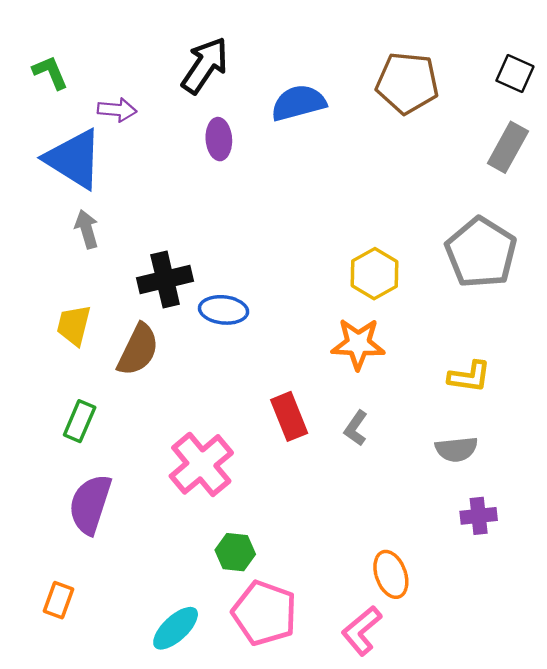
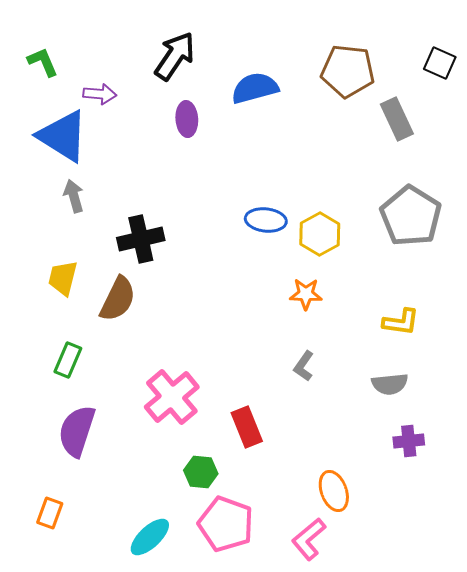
gray rectangle: (508, 147) -> (397, 119), moved, turned -54
blue ellipse: (224, 310) -> (266, 220), moved
orange star: (358, 344) -> (306, 294), size x0.7
red rectangle: (289, 416) -> (247, 427), moved

